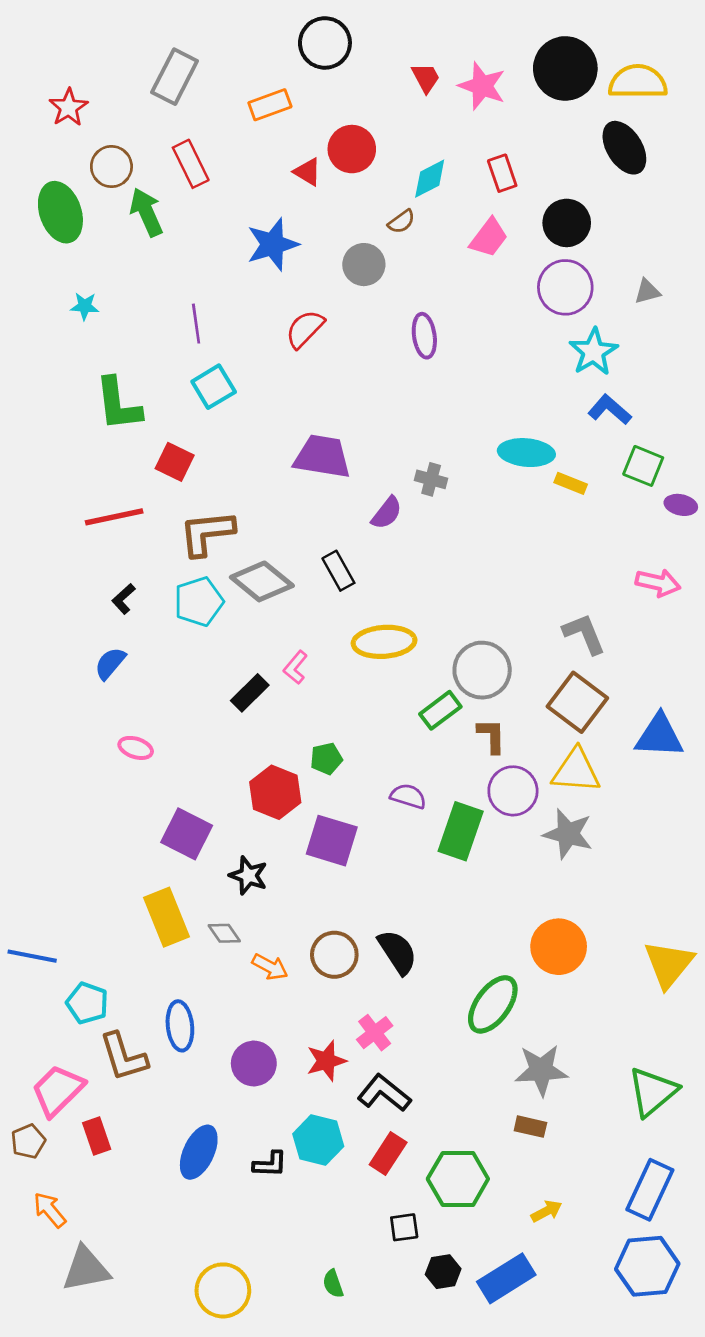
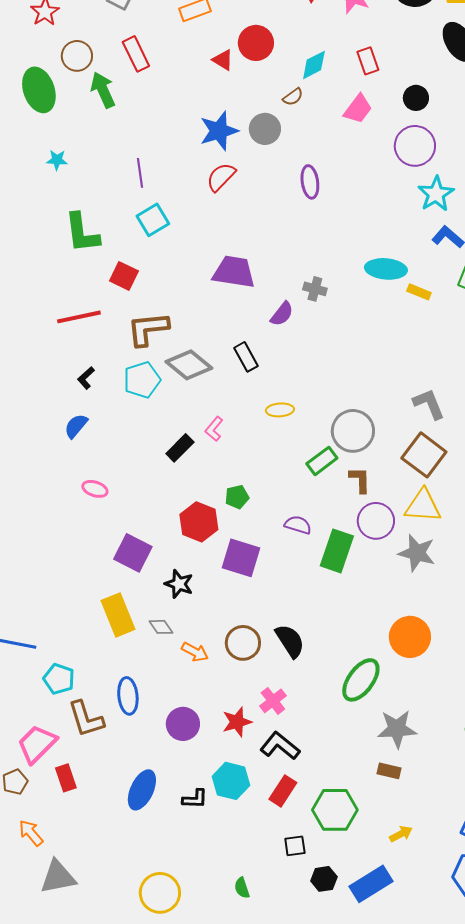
black circle: (567, 223) -> (416, 98), size x0.7
blue star: (273, 244) -> (219, 131), moved
yellow ellipse: (384, 642) -> (280, 410), size x0.6

